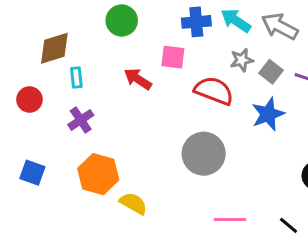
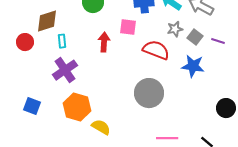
red arrow: (138, 79) -> (104, 42), turned 60
red circle: (29, 100) -> (25, 42), moved
blue star: (268, 114) -> (193, 66), turned 30
purple cross: (81, 120) -> (65, 70), size x1.4

